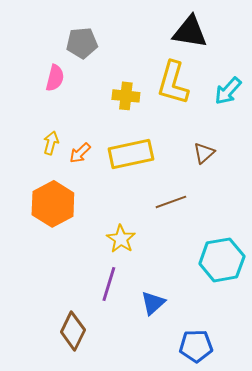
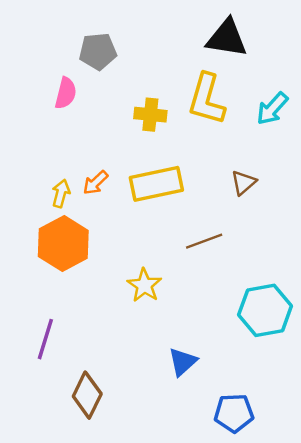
yellow arrow: (51, 143) -> (61, 193), moved
purple line: (109, 284) -> (45, 339), moved

